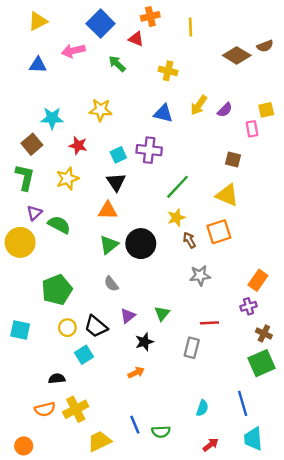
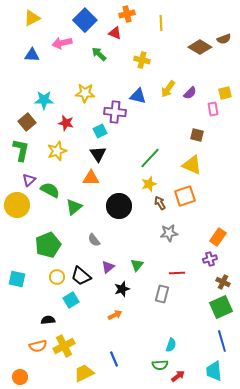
purple cross: (149, 150) -> (115, 112), moved
green triangle: (109, 245) -> (74, 207), moved
blue line: (243, 403) -> (222, 341), moved
green semicircle: (161, 432) -> (160, 365), moved

